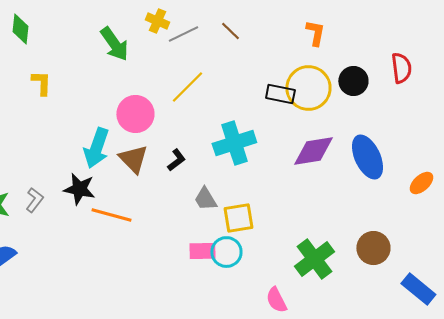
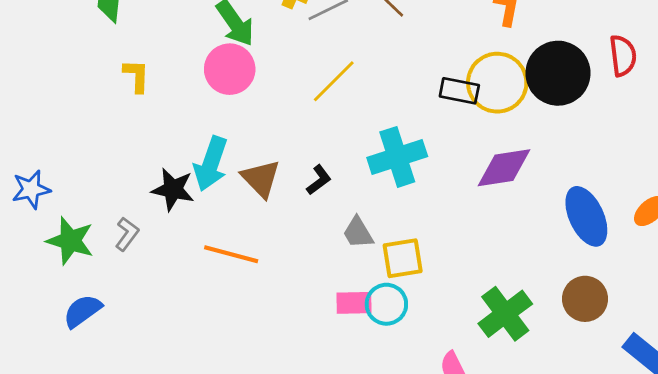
black circle: (353, 81) -> (558, 73), size x1.6
pink circle: (135, 114) -> (230, 69), moved
blue ellipse: (367, 157) -> (586, 216), moved
black star: (79, 189) -> (173, 189), moved

